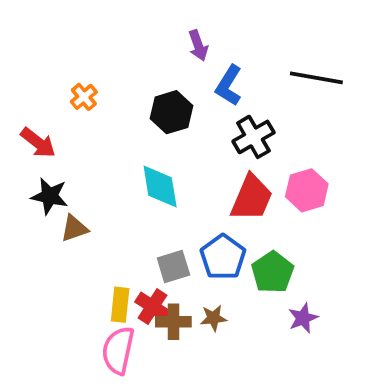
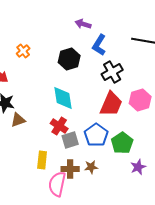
purple arrow: (198, 45) -> (83, 24), turned 126
red cross: (152, 307) -> (59, 126), moved
pink semicircle: (118, 350) -> (57, 184), moved

